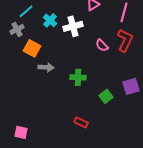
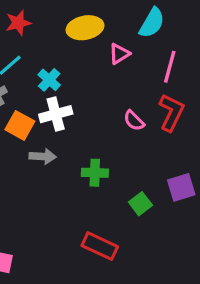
white cross: (73, 26) -> (56, 114), moved
red rectangle: (81, 122) -> (100, 246), size x1.5

